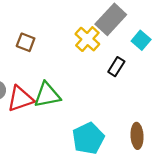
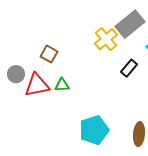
brown square: (26, 42) -> (49, 54), moved
green triangle: (47, 95) -> (62, 85), size x0.6

